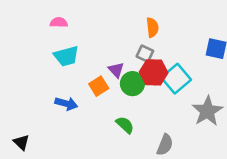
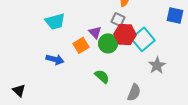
gray star: (207, 111) -> (157, 65), moved, size x0.7

